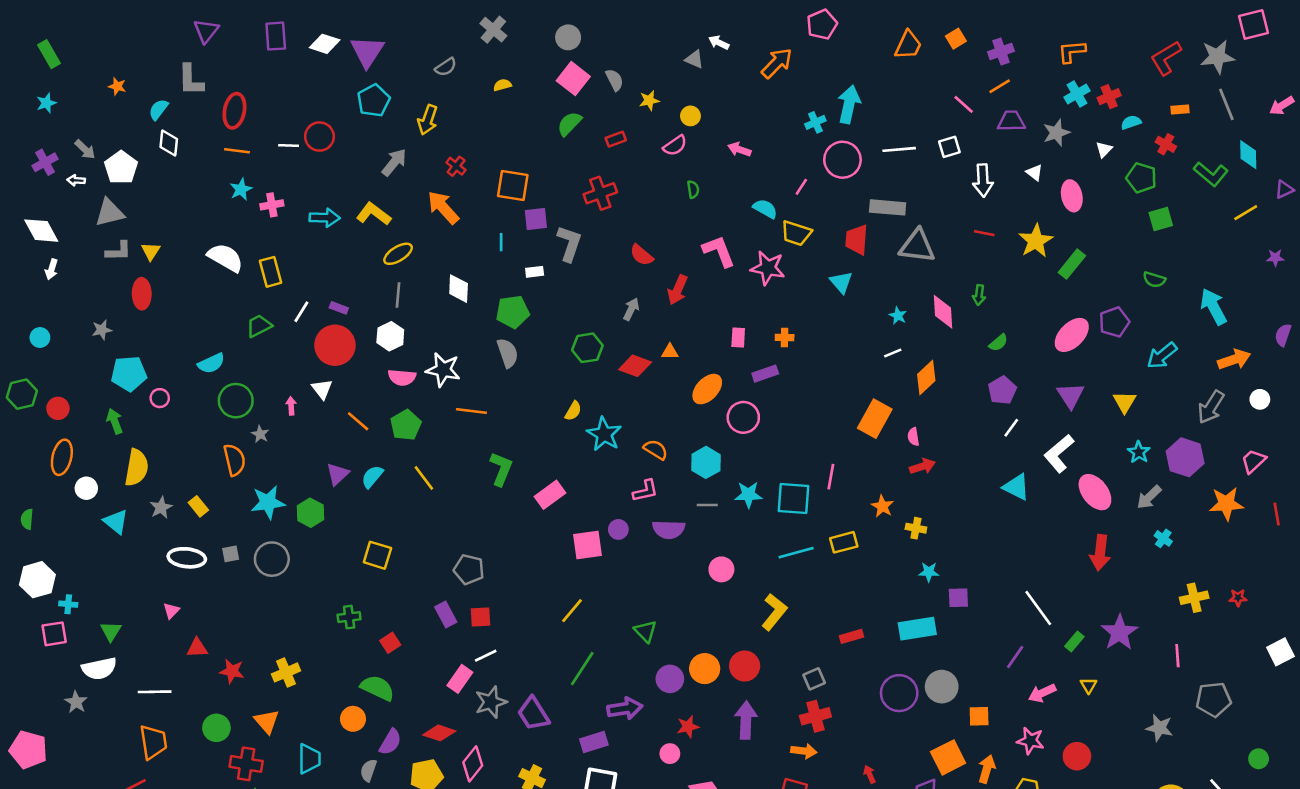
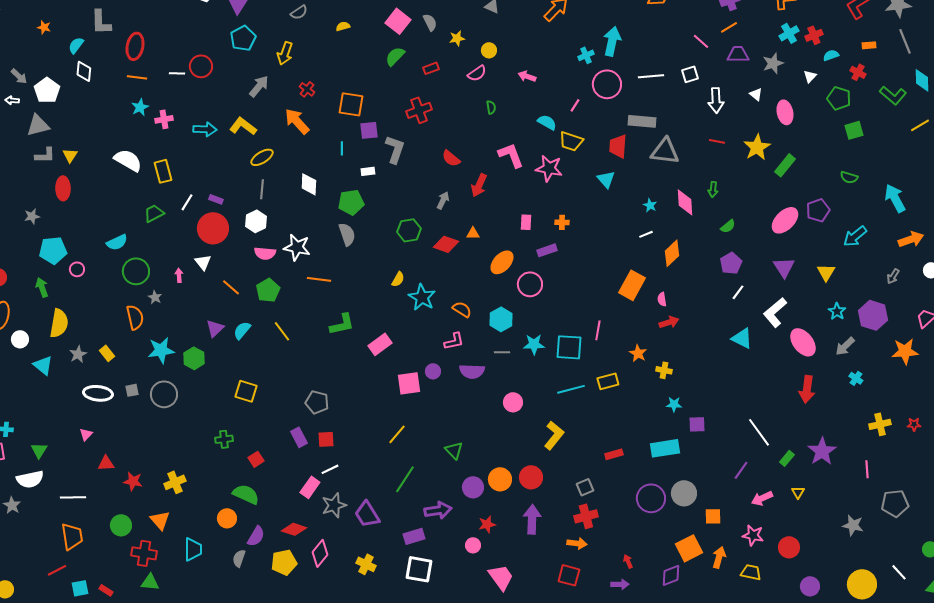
gray arrow: (1211, 407) -> (893, 276), size x0.6
green L-shape: (501, 469) -> (342, 324), turned 56

